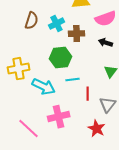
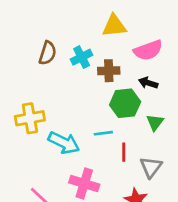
green hexagon: (61, 58) -> (125, 103), moved
pink cross: (59, 117) -> (84, 183), turned 30

